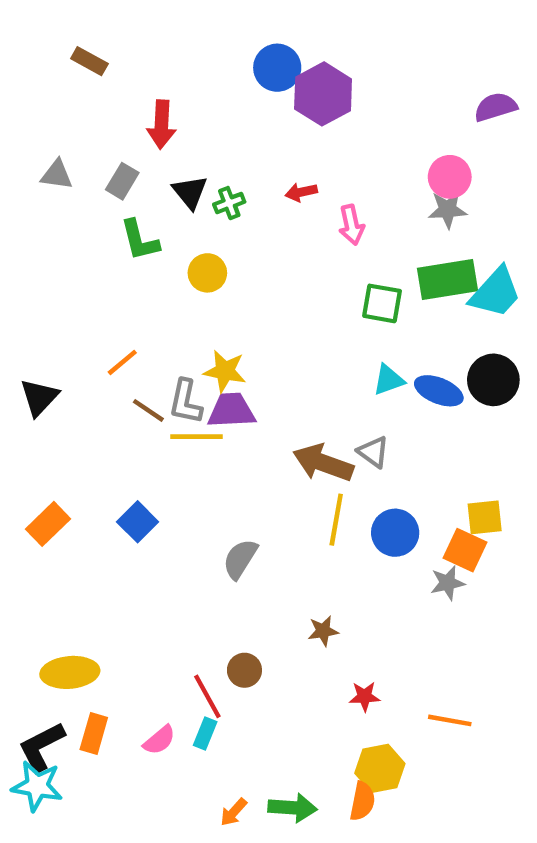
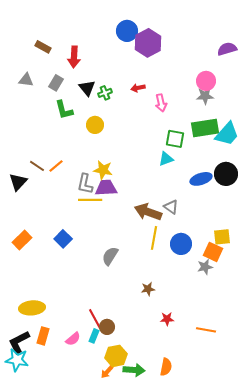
brown rectangle: (89, 61) -> (43, 47), moved
cyan triangle: (389, 380) -> (166, 159), moved
blue ellipse: (439, 391) -> (201, 179), turned -40
brown line: (148, 410) -> (37, 166), moved
brown circle: (244, 670) -> (107, 327), moved
yellow hexagon: (380, 768) -> (116, 356), moved

